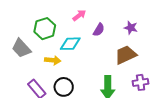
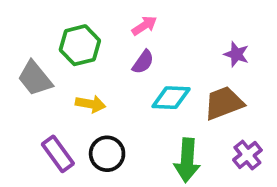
purple semicircle: (99, 30) -> (143, 62), moved
cyan diamond: (70, 44) -> (171, 98), moved
purple cross: (141, 82) -> (247, 155), turned -35

